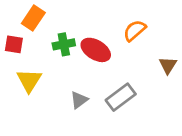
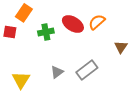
red ellipse: (96, 50) -> (73, 24), moved
yellow triangle: (29, 80) -> (21, 80), moved

